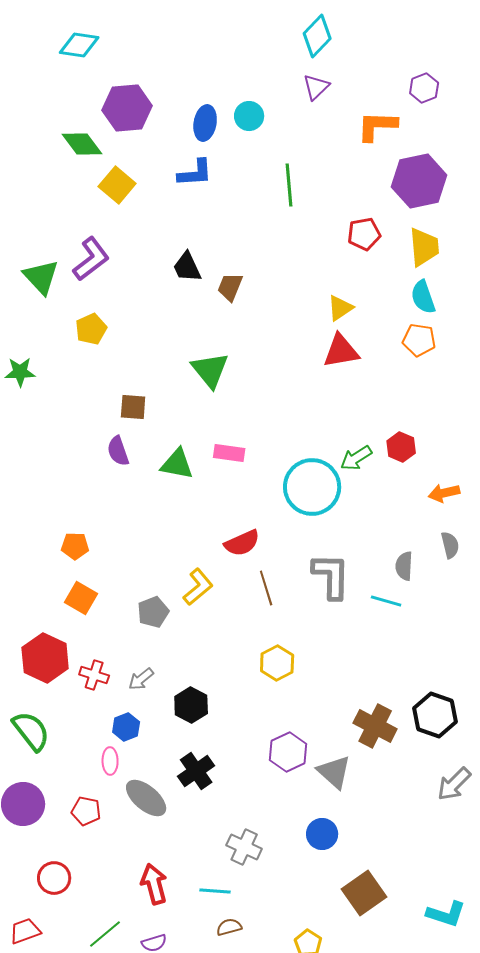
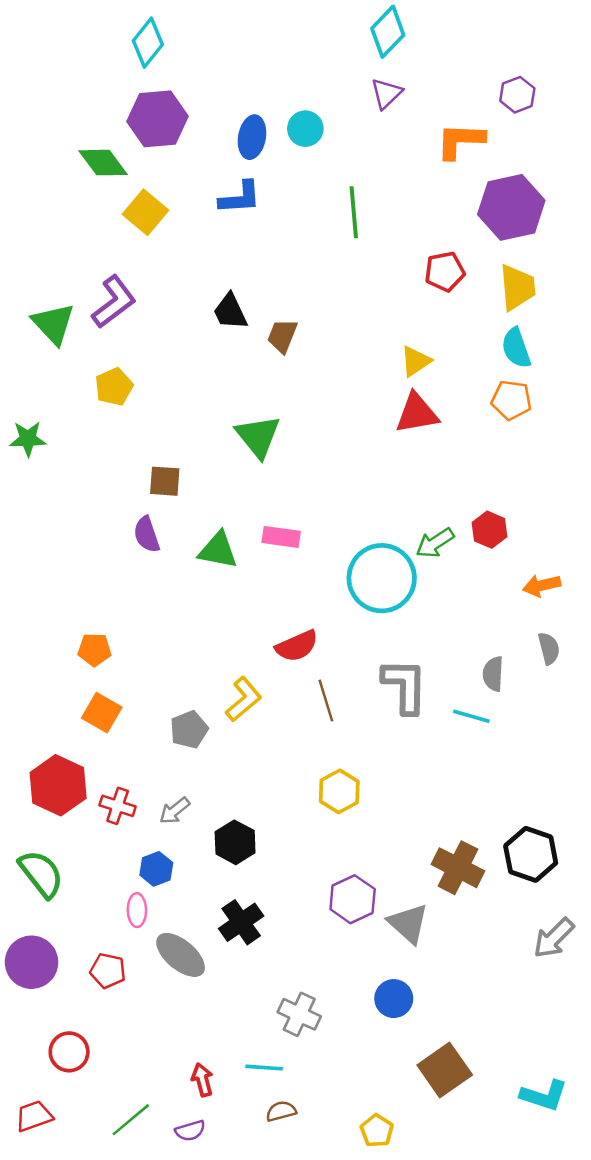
cyan diamond: (79, 45) -> (148, 43), moved, turned -60
red arrow: (154, 884) -> (202, 1080), moved, size x0.7

